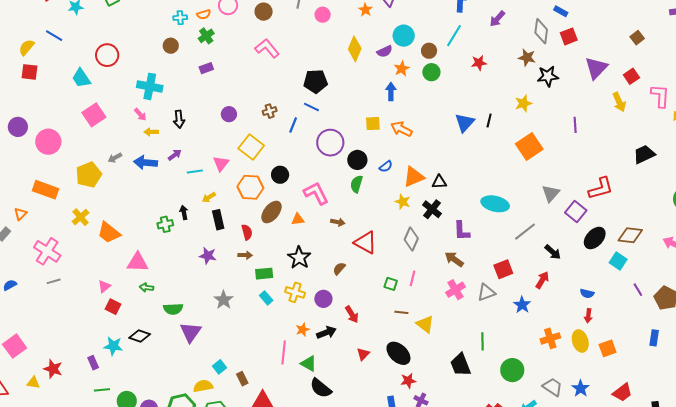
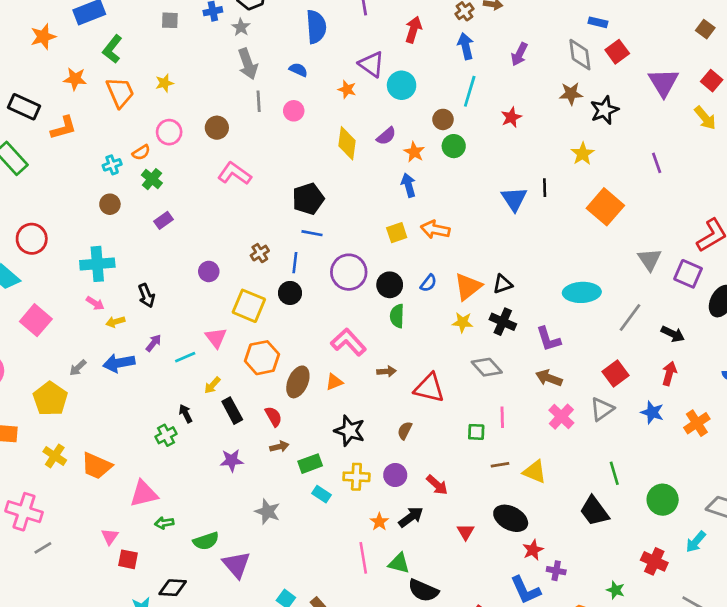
cyan circle: (404, 36) -> (402, 85), moved
black circle: (280, 175) -> (290, 293), moved
gray diamond: (411, 239) -> (487, 367), turned -50
orange cross: (550, 338) -> (697, 423), moved

